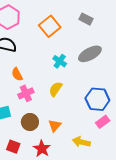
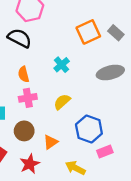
orange square: (50, 26) -> (88, 32), moved
cyan cross: (60, 61) -> (62, 65), moved
blue hexagon: (97, 99) -> (89, 129), moved

